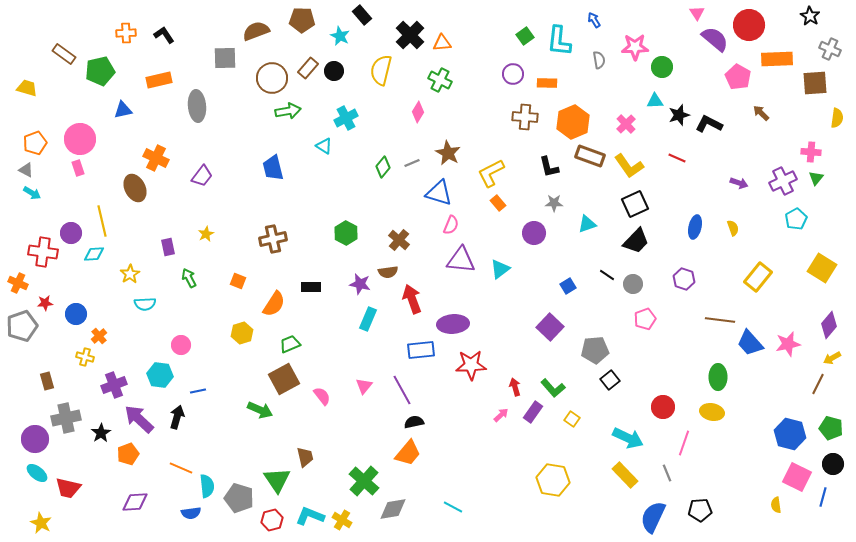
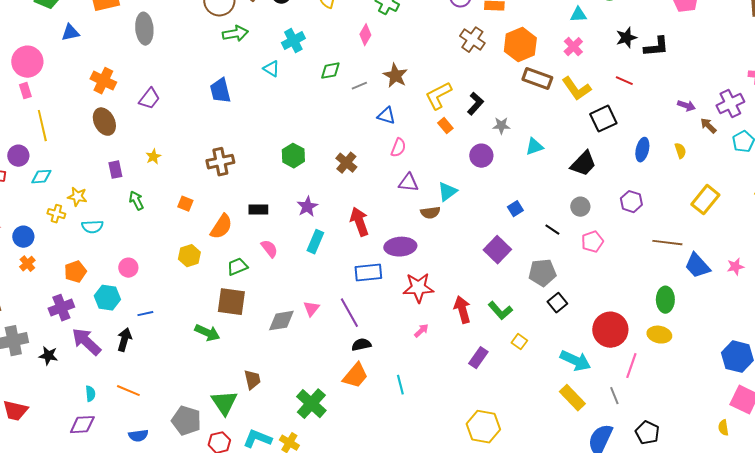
cyan triangle: (655, 101) -> (578, 15), moved
brown arrow: (761, 113) -> (708, 126), moved
brown cross: (525, 117) -> (472, 40), turned 30
black L-shape: (709, 124) -> (656, 47), turned 148
green diamond: (383, 167) -> (330, 71), moved, turned 40
black L-shape: (549, 167) -> (475, 104), moved, turned -125
brown ellipse: (135, 188) -> (104, 122), moved
blue triangle: (439, 193) -> (386, 116), size x0.7
black square: (635, 204) -> (603, 119), moved
yellow line: (102, 221) -> (42, 126), moved
purple triangle: (461, 260) -> (408, 183), size x0.7
brown semicircle: (388, 272) -> (430, 213), moved
yellow star: (130, 274) -> (77, 197), turned -30
black line: (607, 275) -> (552, 230), moved
purple star: (360, 284) -> (307, 207), turned 30
orange cross: (99, 336) -> (27, 264), moved
pink star: (788, 344) -> (735, 267), size x0.7
yellow cross: (85, 357) -> (56, 214), moved
brown square: (284, 379) -> (231, 302), turned 36
red arrow: (515, 387) -> (462, 310), size x1.5
pink semicircle: (322, 396) -> (269, 249), moved
red circle: (663, 407) -> (610, 330), size x1.5
purple rectangle: (533, 412) -> (478, 358), moved
pink arrow: (501, 415) -> (421, 331), moved
black star: (101, 433) -> (48, 356), turned -30
orange pentagon: (128, 454) -> (75, 272), moved
yellow hexagon: (553, 480) -> (483, 427), moved
cyan semicircle: (207, 486) -> (90, 394), moved, size x0.7
cyan line: (453, 507) -> (400, 385), moved, turned 48
gray diamond: (393, 509) -> (281, 321), moved
black pentagon: (700, 510) -> (647, 433), turned 30

